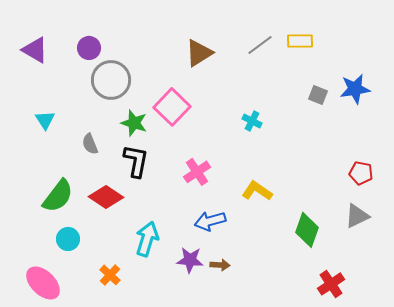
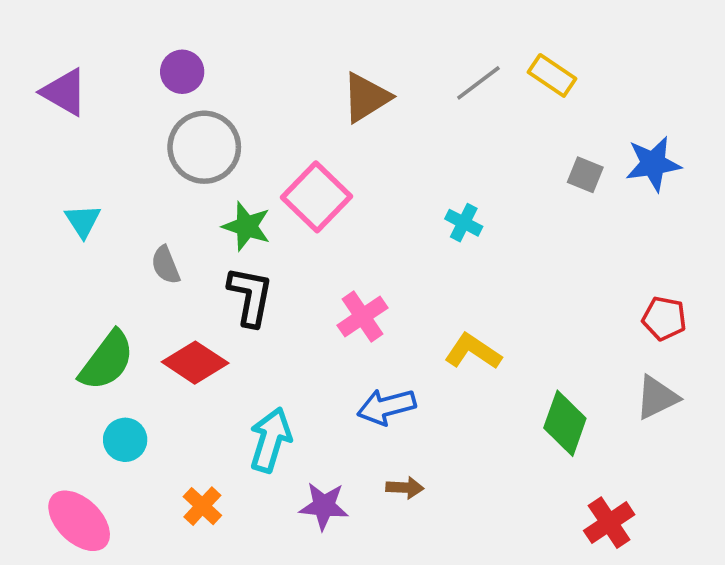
yellow rectangle: (300, 41) -> (552, 75), turned 35
purple circle: (89, 48) -> (182, 72), moved
purple star: (190, 260) -> (324, 506), moved

